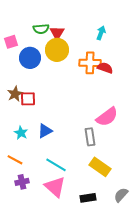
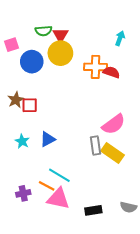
cyan arrow: (101, 33) -> (120, 38), moved
orange line: (15, 160) -> (47, 186), moved
yellow rectangle: (100, 167) -> (112, 153), moved
pink triangle: (55, 187) -> (58, 199), turned -30
gray semicircle: (121, 195) -> (128, 207), turned -119

